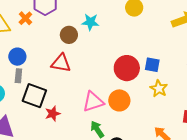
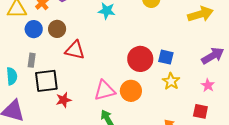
brown circle: (69, 35) -> (57, 29), moved
blue circle: (17, 57) -> (34, 29), moved
black square: (34, 96) -> (46, 81), turned -30

